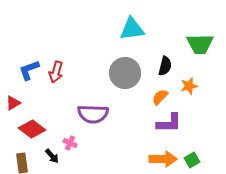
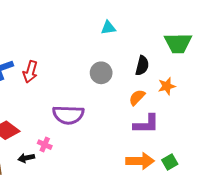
cyan triangle: (132, 29) -> (108, 28), size x0.6
gray circle: (125, 73) -> (101, 73), size x0.7
black arrow: (52, 156) -> (26, 158), turned 119

